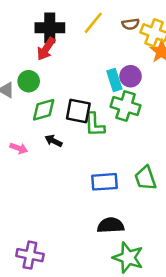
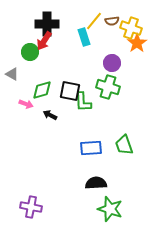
yellow line: (93, 23) -> (94, 21), moved
cyan rectangle: (114, 80) -> (84, 37), moved
green circle: (29, 81) -> (30, 52), moved
pink arrow: (19, 148) -> (26, 104), moved

